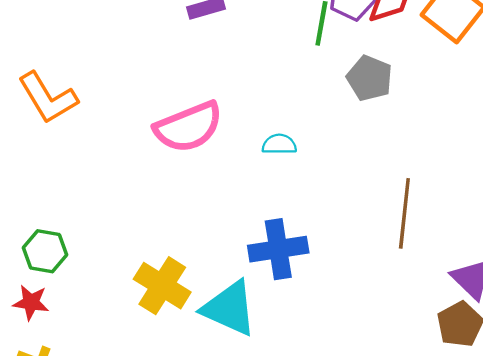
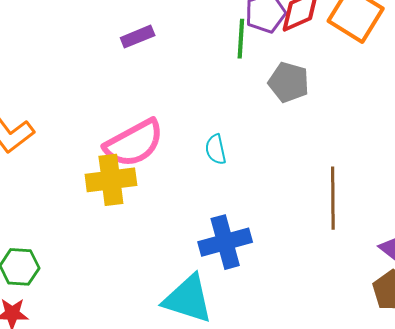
cyan semicircle: (279, 144) -> (216, 149), turned -96
yellow cross: (162, 286) -> (111, 180), moved, turned -33

